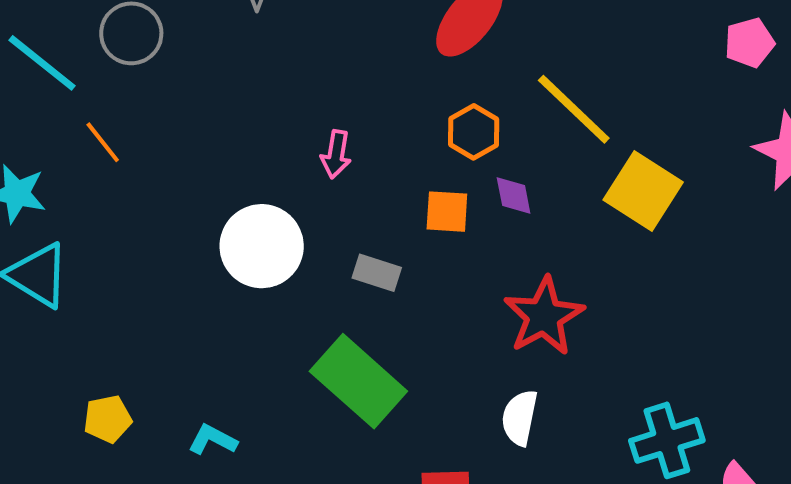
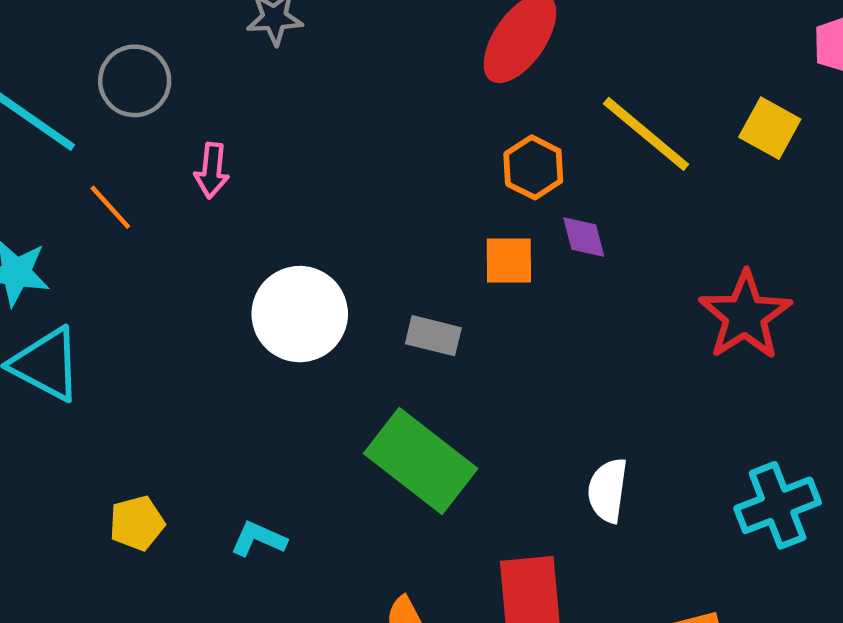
pink arrow: (336, 154) -> (212, 170), moved
yellow square: (643, 191) -> (770, 128), moved, size x0.7
red star: (544, 316) -> (745, 316), moved

